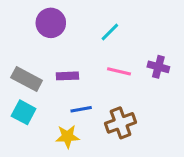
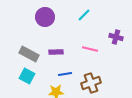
cyan line: (110, 32) -> (84, 15), moved
purple cross: (158, 67) -> (116, 37), moved

